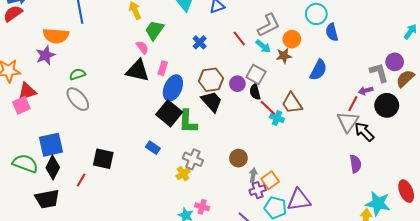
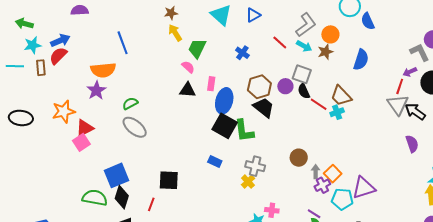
black triangle: (138, 71) -> (188, 90), size x0.7
cyan cross: (277, 118) -> (337, 112), moved, turned -32

